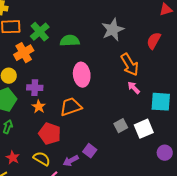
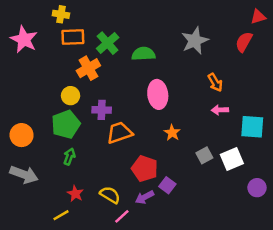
red semicircle: (154, 41) -> (244, 42), moved
orange arrow: (130, 65) -> (215, 82), size x0.7
pink arrow: (134, 88) -> (220, 110), turned -48
orange star: (39, 107) -> (172, 133), moved
orange trapezoid: (71, 107) -> (120, 133), moved
red pentagon: (50, 134) -> (145, 169), moved

